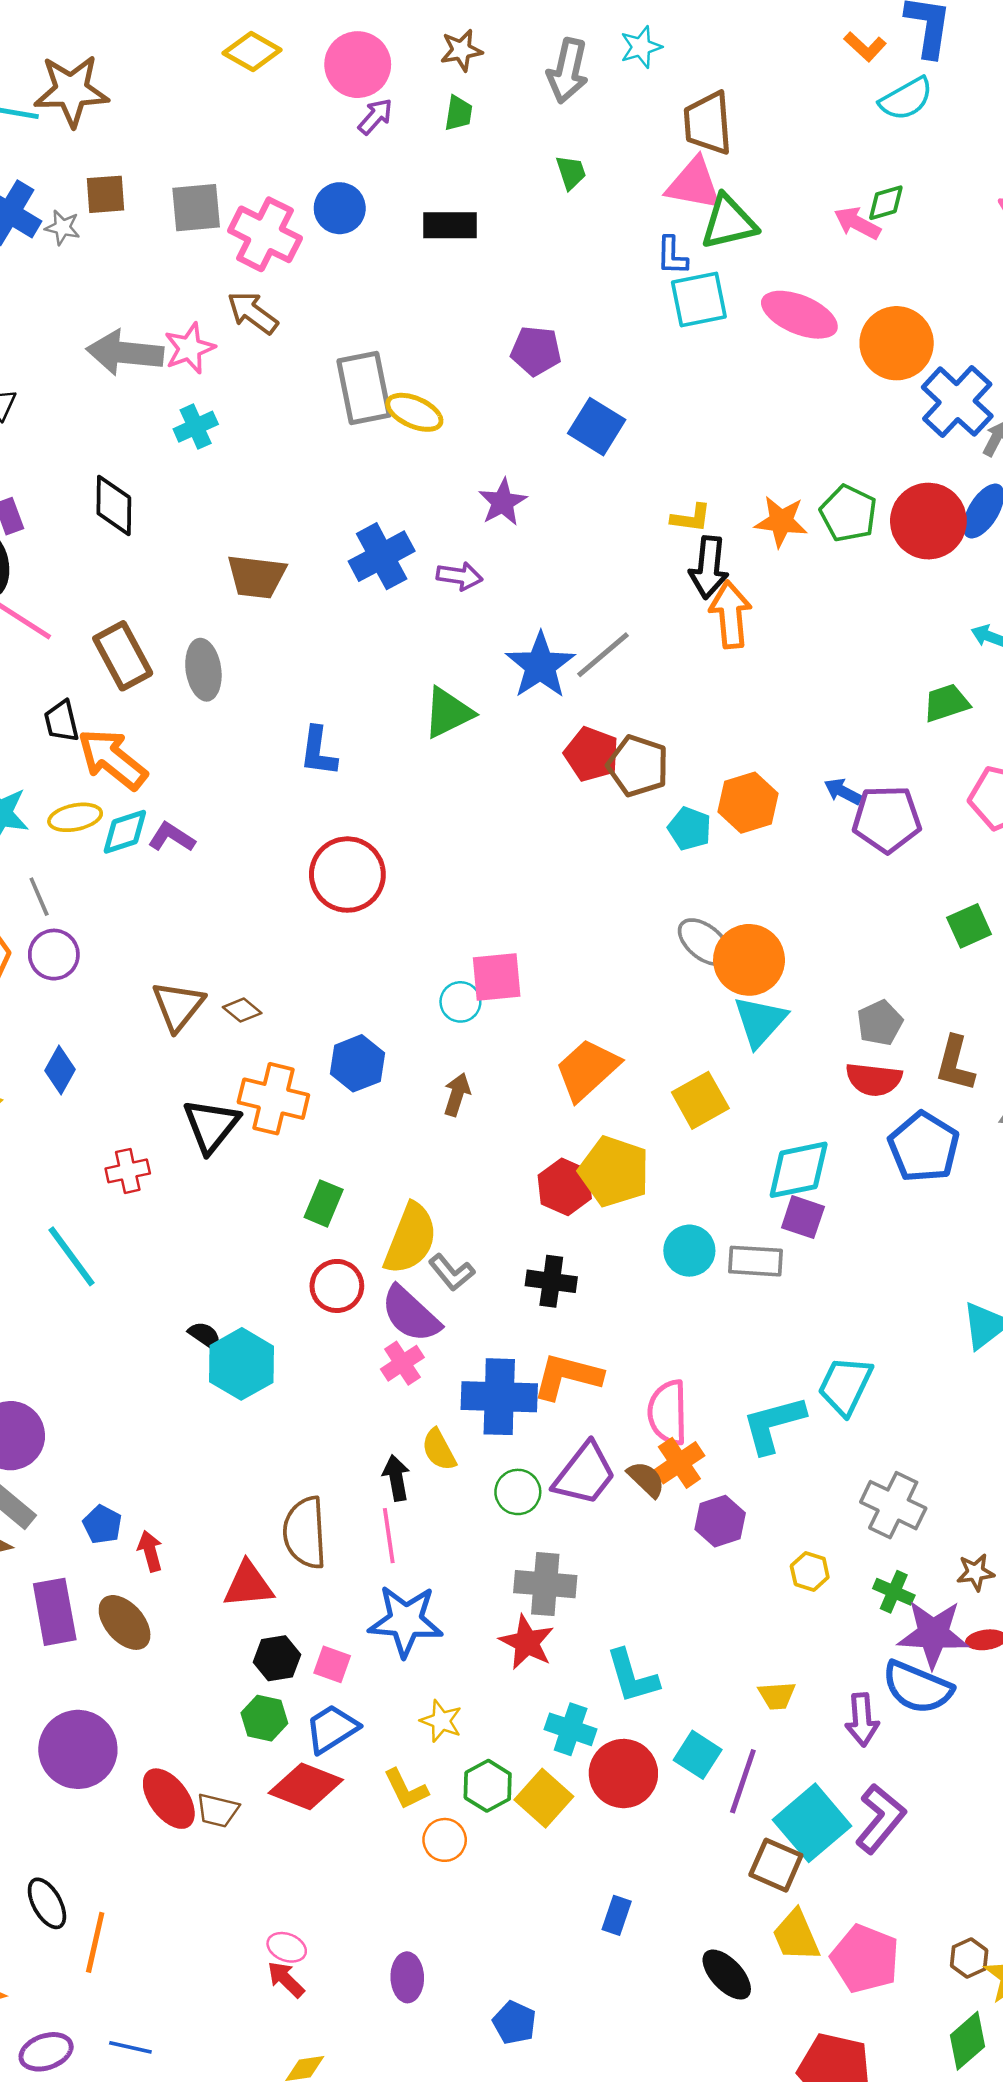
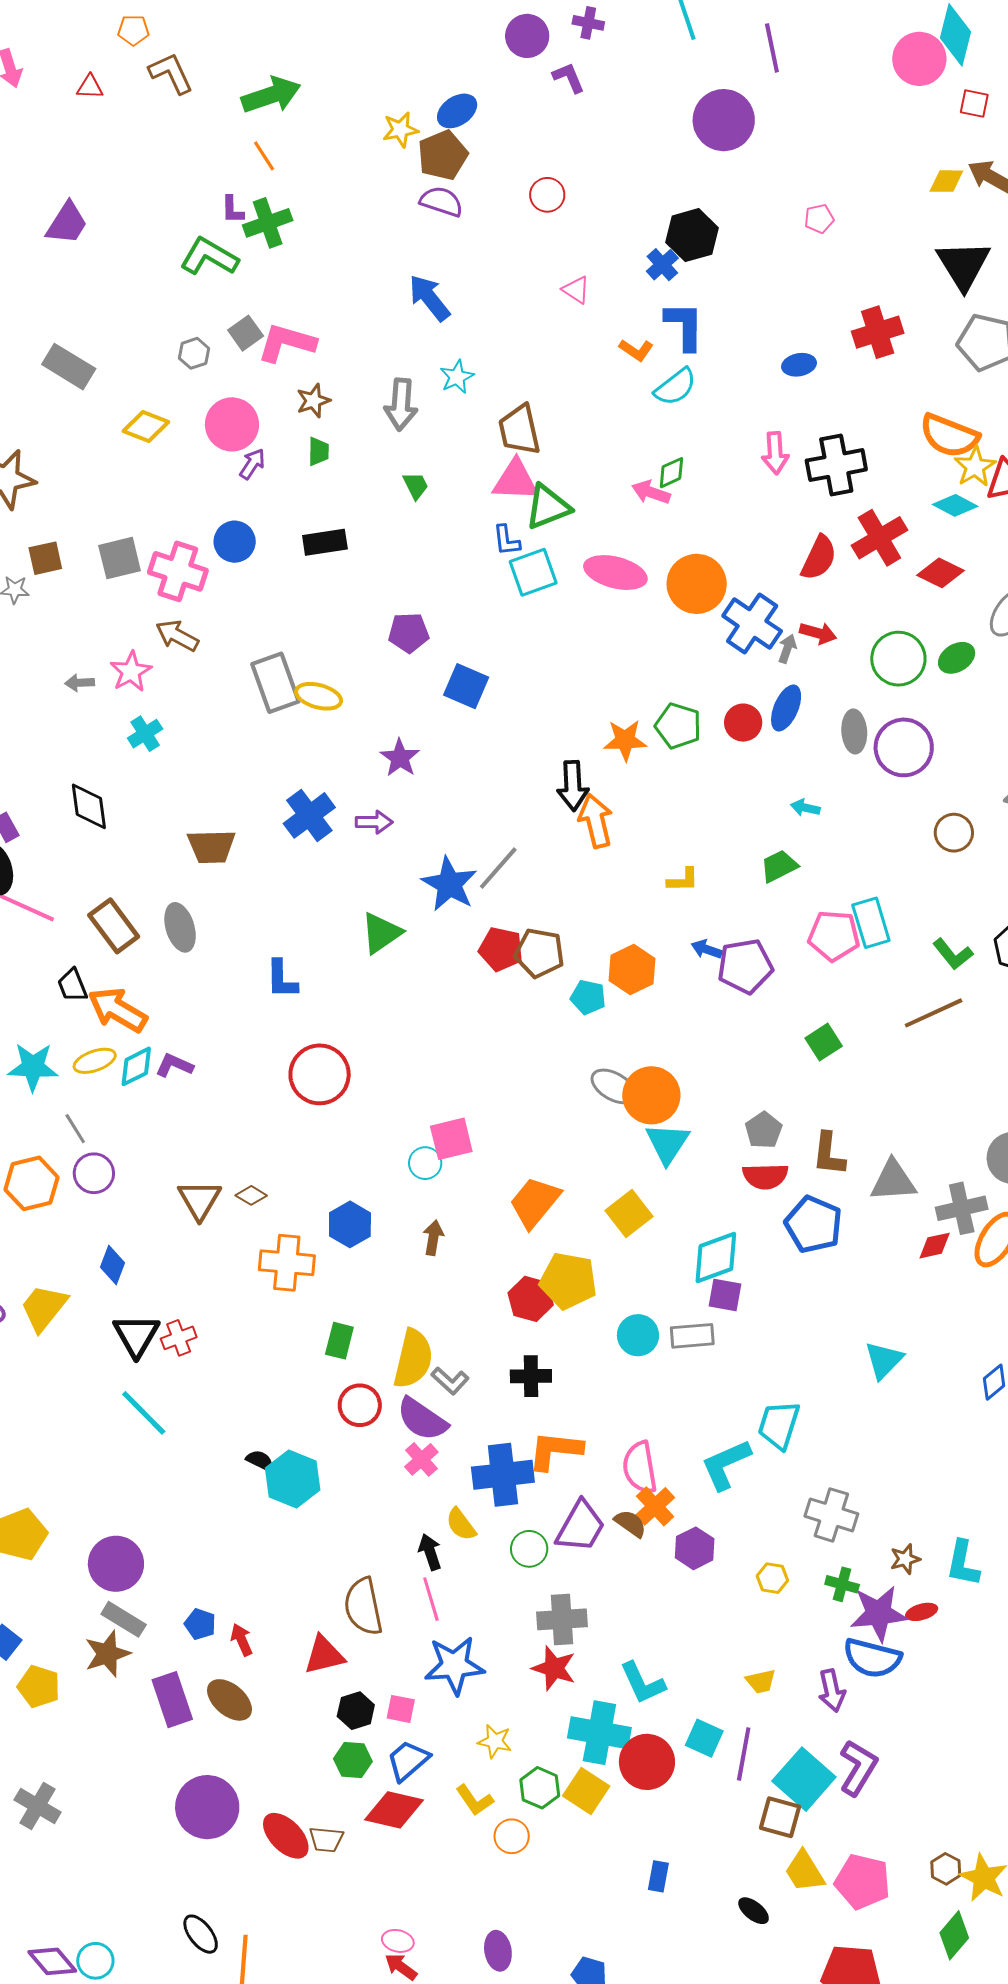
gray arrow: (125, 353) -> (80, 683), size x0.5
yellow L-shape: (691, 518) -> (683, 880), moved
red circle: (928, 521) -> (743, 723), size x0.6
black triangle: (211, 1126) -> (136, 1335), moved
cyan cross: (571, 1729) -> (599, 1733), size x1.5
black ellipse: (727, 1975) -> (754, 1911), size x0.7

